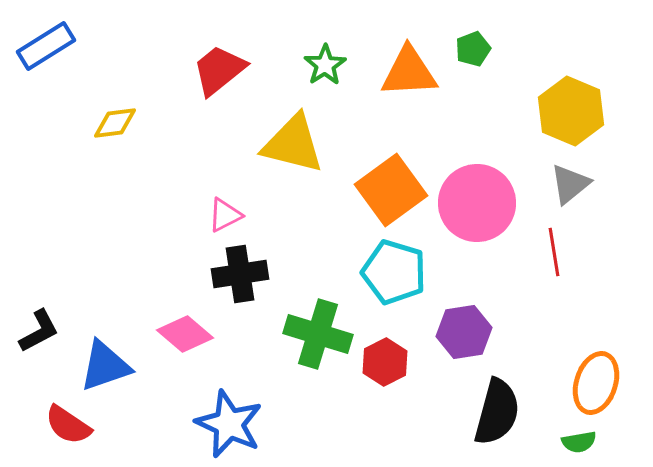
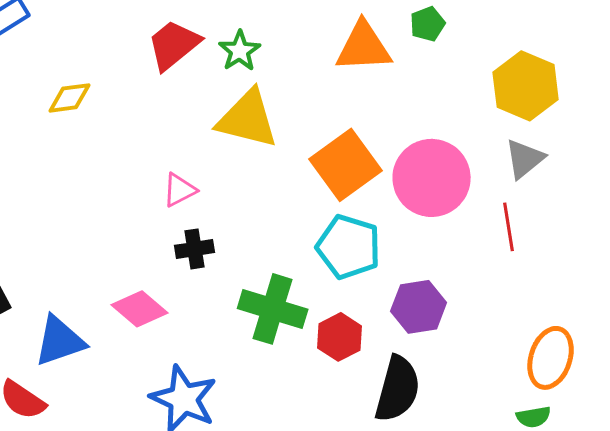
green star: (325, 65) -> (240, 51), moved
black cross: (240, 274) -> (195, 249), size x0.7
black semicircle: (497, 412) -> (398, 389), moved

